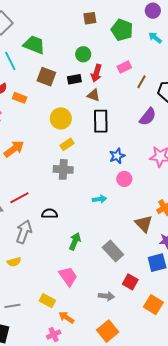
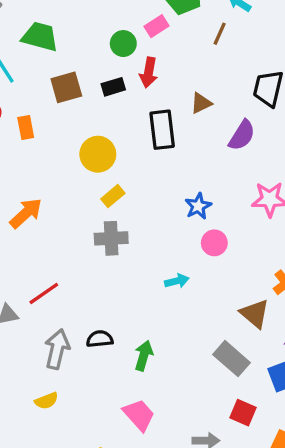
pink rectangle: (124, 67) -> (157, 26), moved
brown square: (46, 77) -> (66, 87), turned -30
brown line: (141, 82) -> (220, 34), moved
brown triangle: (94, 95) -> (201, 103), moved, turned -40
orange rectangle: (20, 98) -> (26, 127), turned 64
black rectangle: (101, 121) -> (162, 130), moved
black semicircle: (50, 214) -> (100, 339), moved
gray rectangle: (113, 251) -> (231, 359), moved

